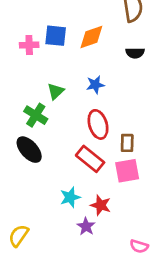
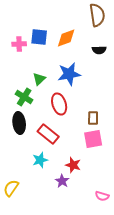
blue star: (95, 85) -> (69, 74), size x1.6
red ellipse: (98, 124) -> (59, 104), moved
black ellipse: (29, 150) -> (19, 123), turned 35
red rectangle: (90, 159) -> (48, 134), moved
cyan star: (70, 197) -> (40, 160), moved

